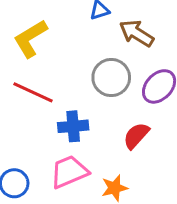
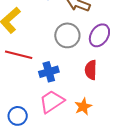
red semicircle: (136, 136) -> (91, 70), turned -30

